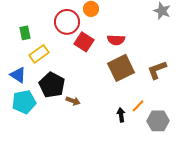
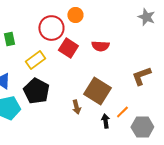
yellow rectangle: (39, 54) -> (35, 60), moved
brown square: (121, 68) -> (97, 91), moved, turned -32
brown arrow: (73, 101) -> (76, 107), moved, turned 56

